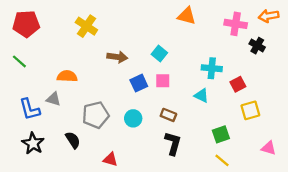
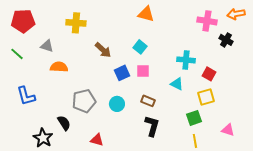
orange triangle: (187, 16) -> (146, 14), moved
yellow cross: (86, 26) -> (76, 23), turned -30
brown arrow: (117, 57) -> (103, 50), turned 36
red square: (238, 84) -> (209, 74), turned -32
gray triangle: (53, 99) -> (47, 46), moved
yellow square: (250, 110) -> (206, 97), moved
black star: (33, 143) -> (43, 138), moved
pink triangle: (269, 148) -> (228, 130), moved
yellow line: (222, 160) -> (195, 141), turned 40

